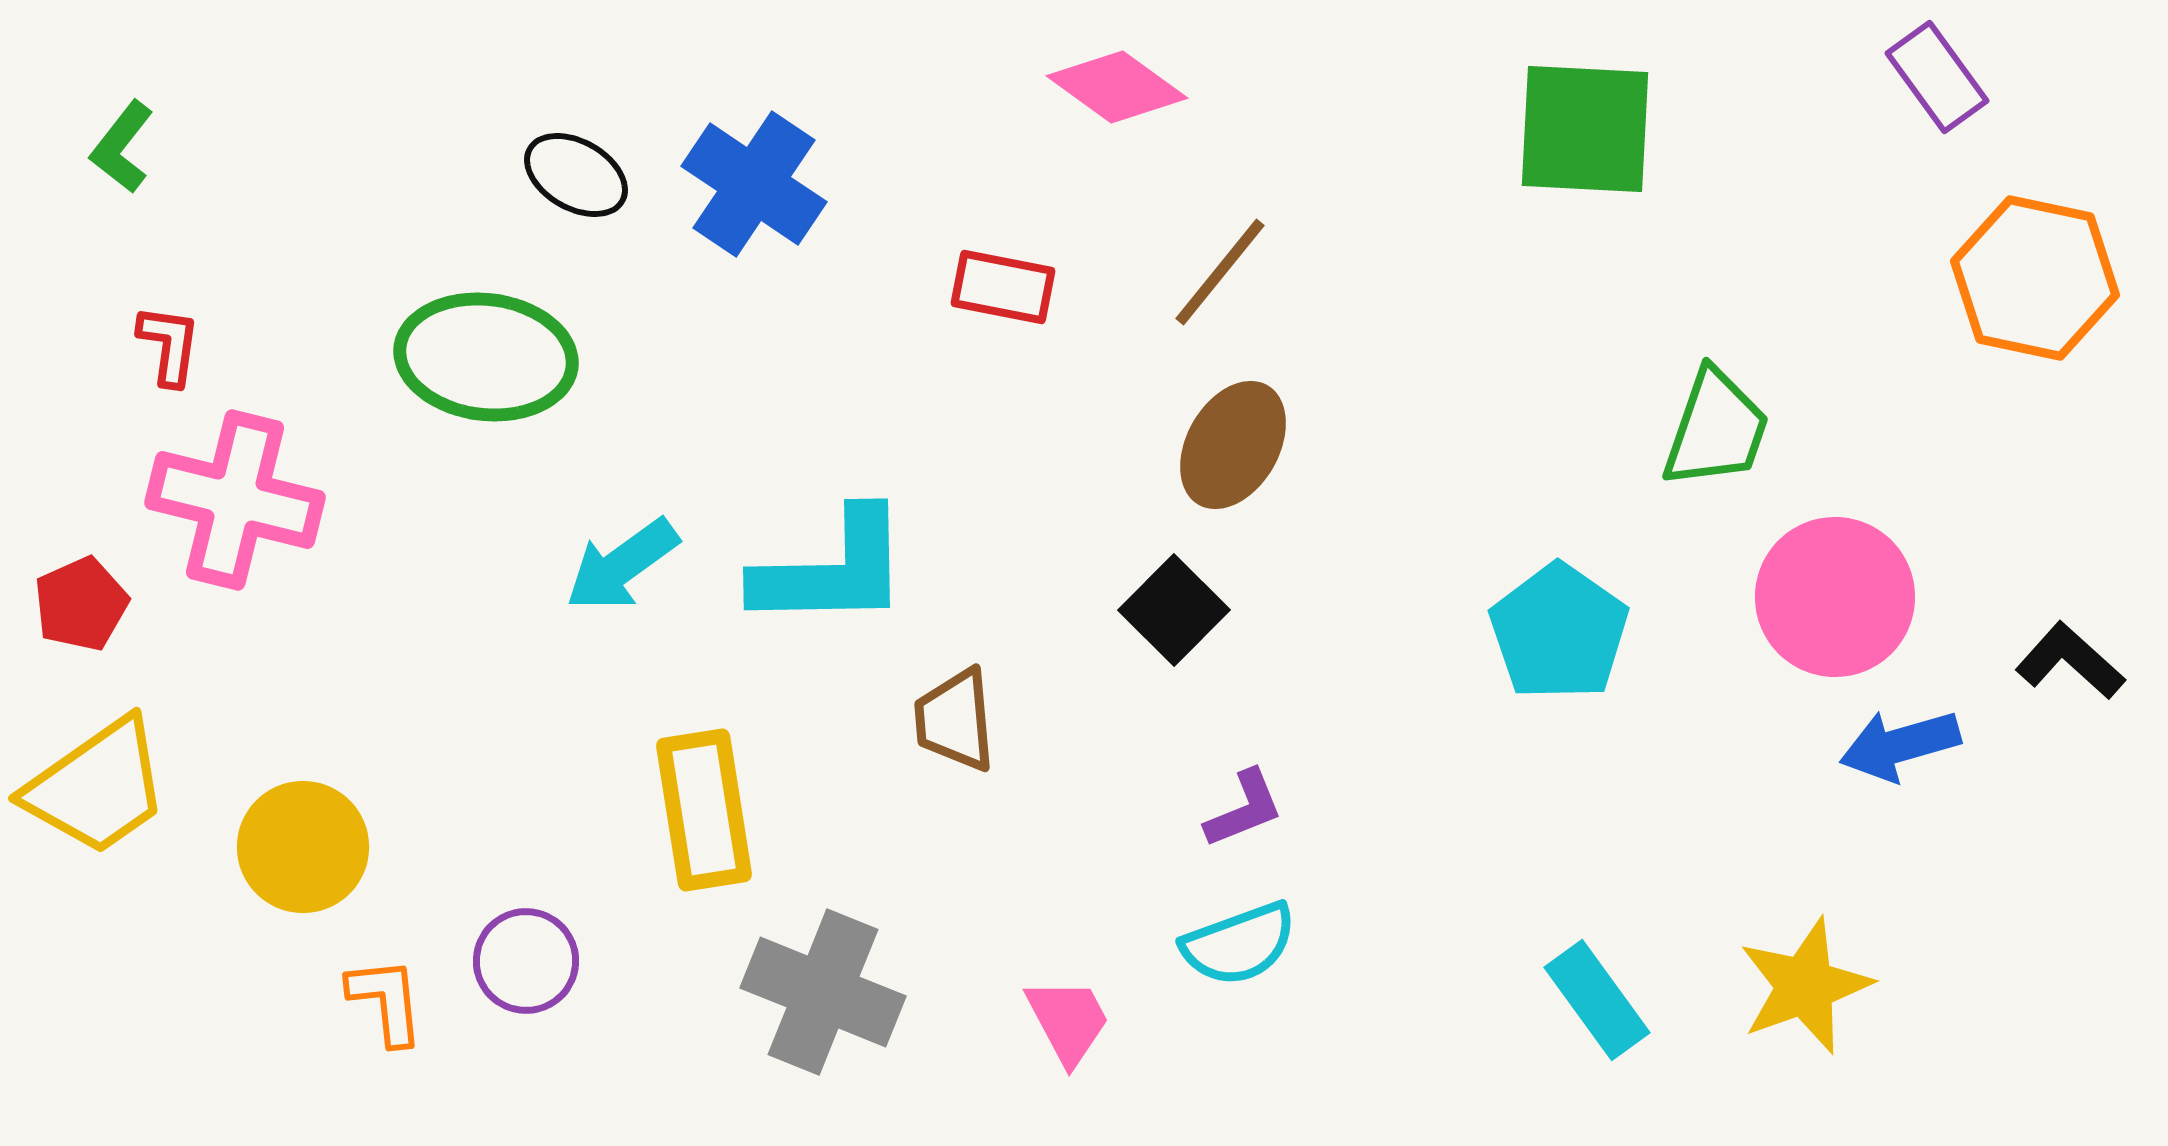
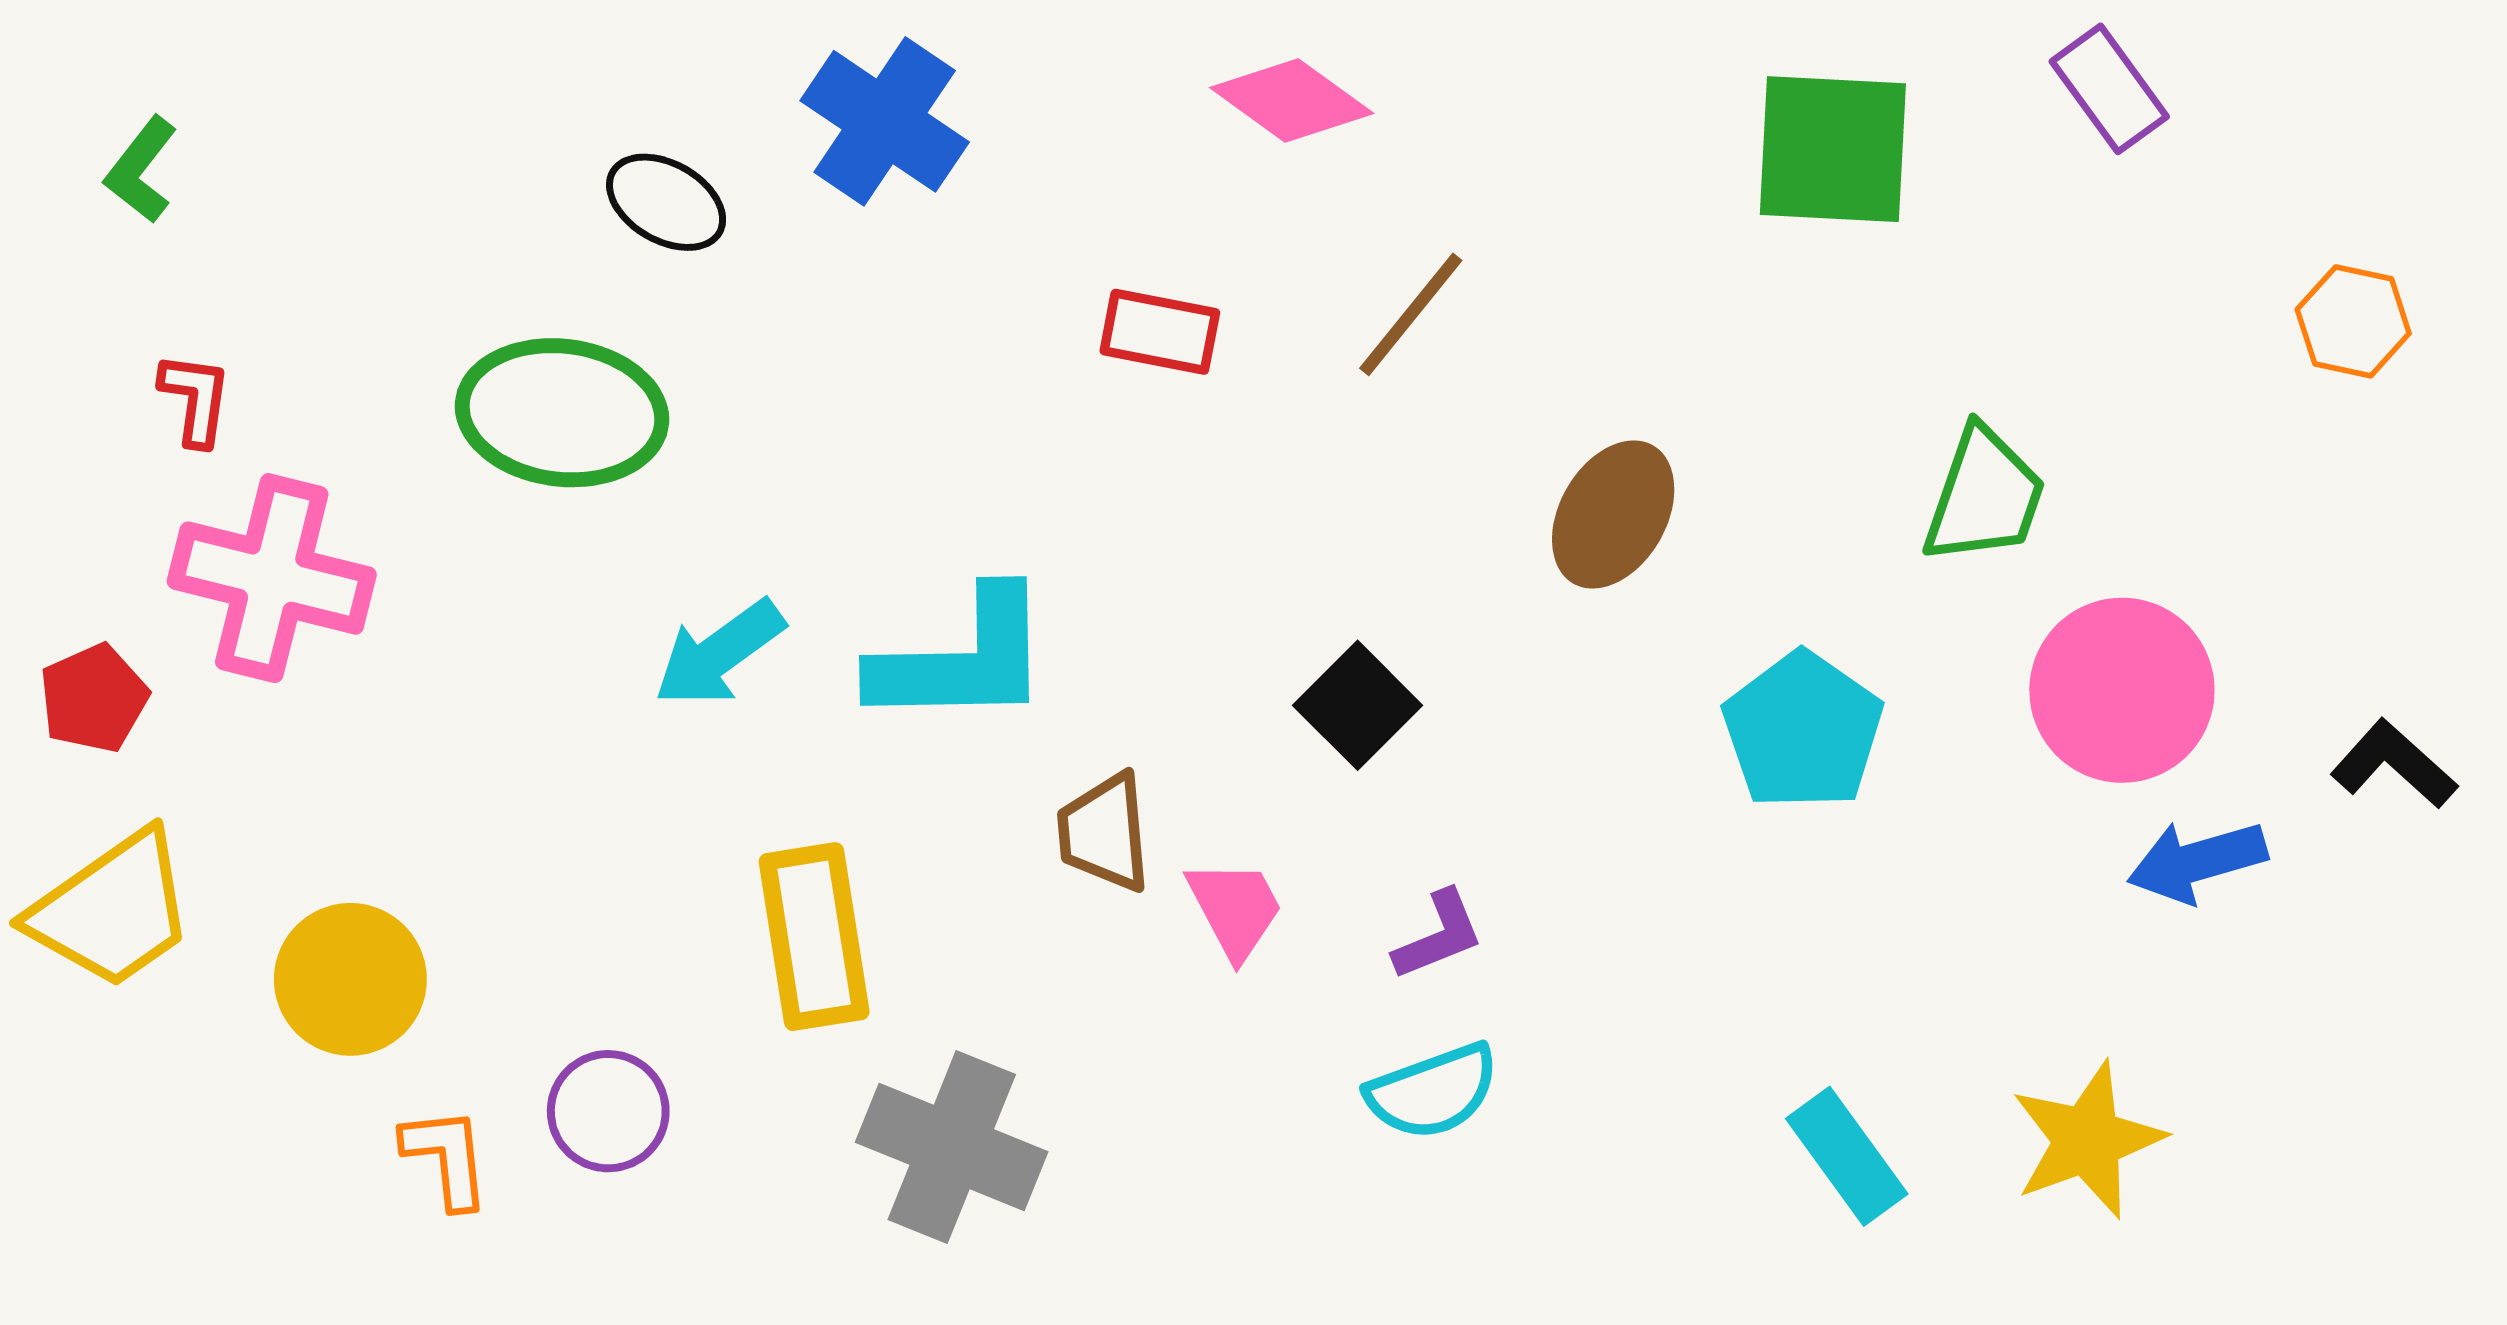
purple rectangle: (1937, 77) -> (2109, 89), moved
blue cross: (754, 184) -> (885, 121), moved
orange hexagon: (2035, 278) -> (2353, 321), size x0.6
brown ellipse: (1233, 445) -> (1613, 514), moved
pink trapezoid: (1068, 1021) -> (1235, 909), moved

